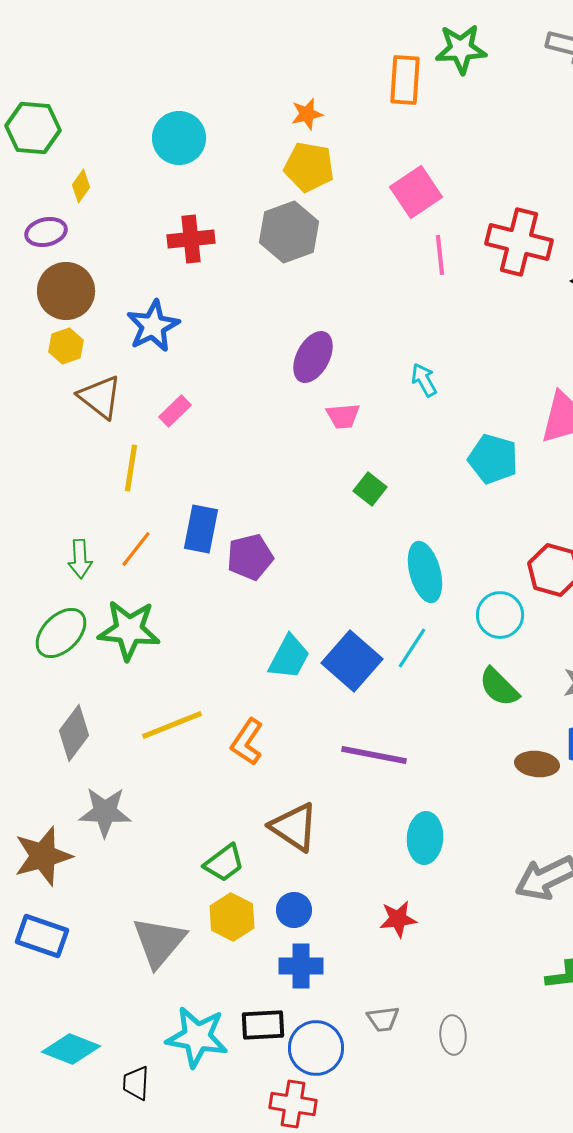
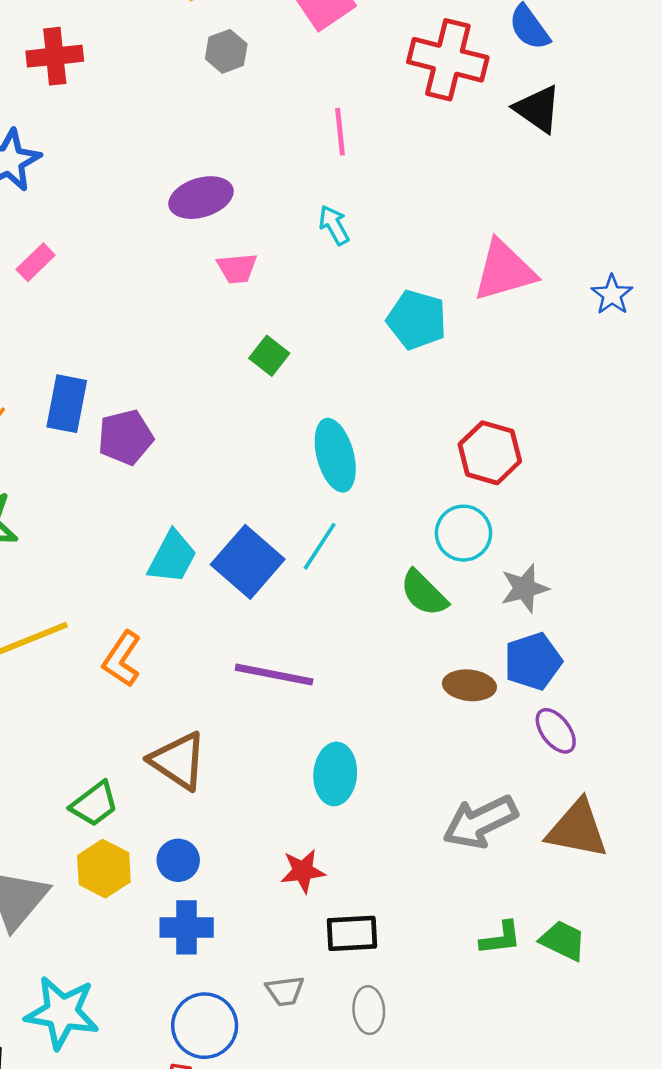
gray hexagon: (289, 232) -> (226, 51), moved, size x0.6
pink line: (440, 255) -> (340, 132), moved
purple ellipse: (313, 357) -> (201, 198), turned 45
cyan circle: (500, 615) -> (463, 533), moved
black rectangle: (263, 1025) -> (352, 933), moved

